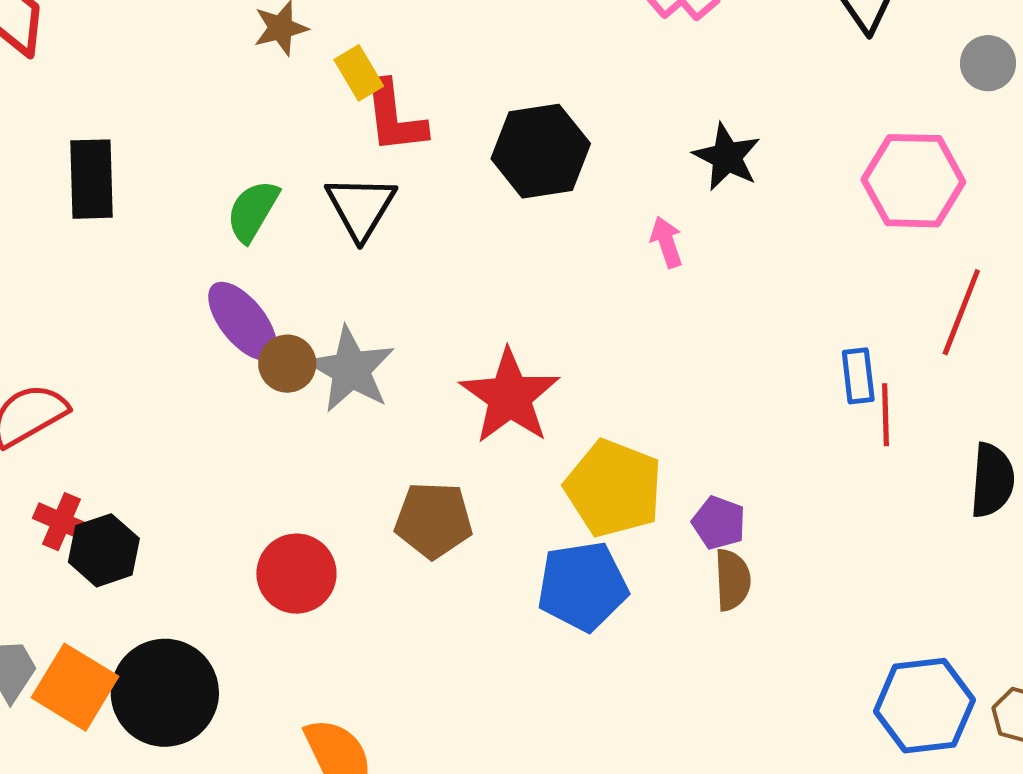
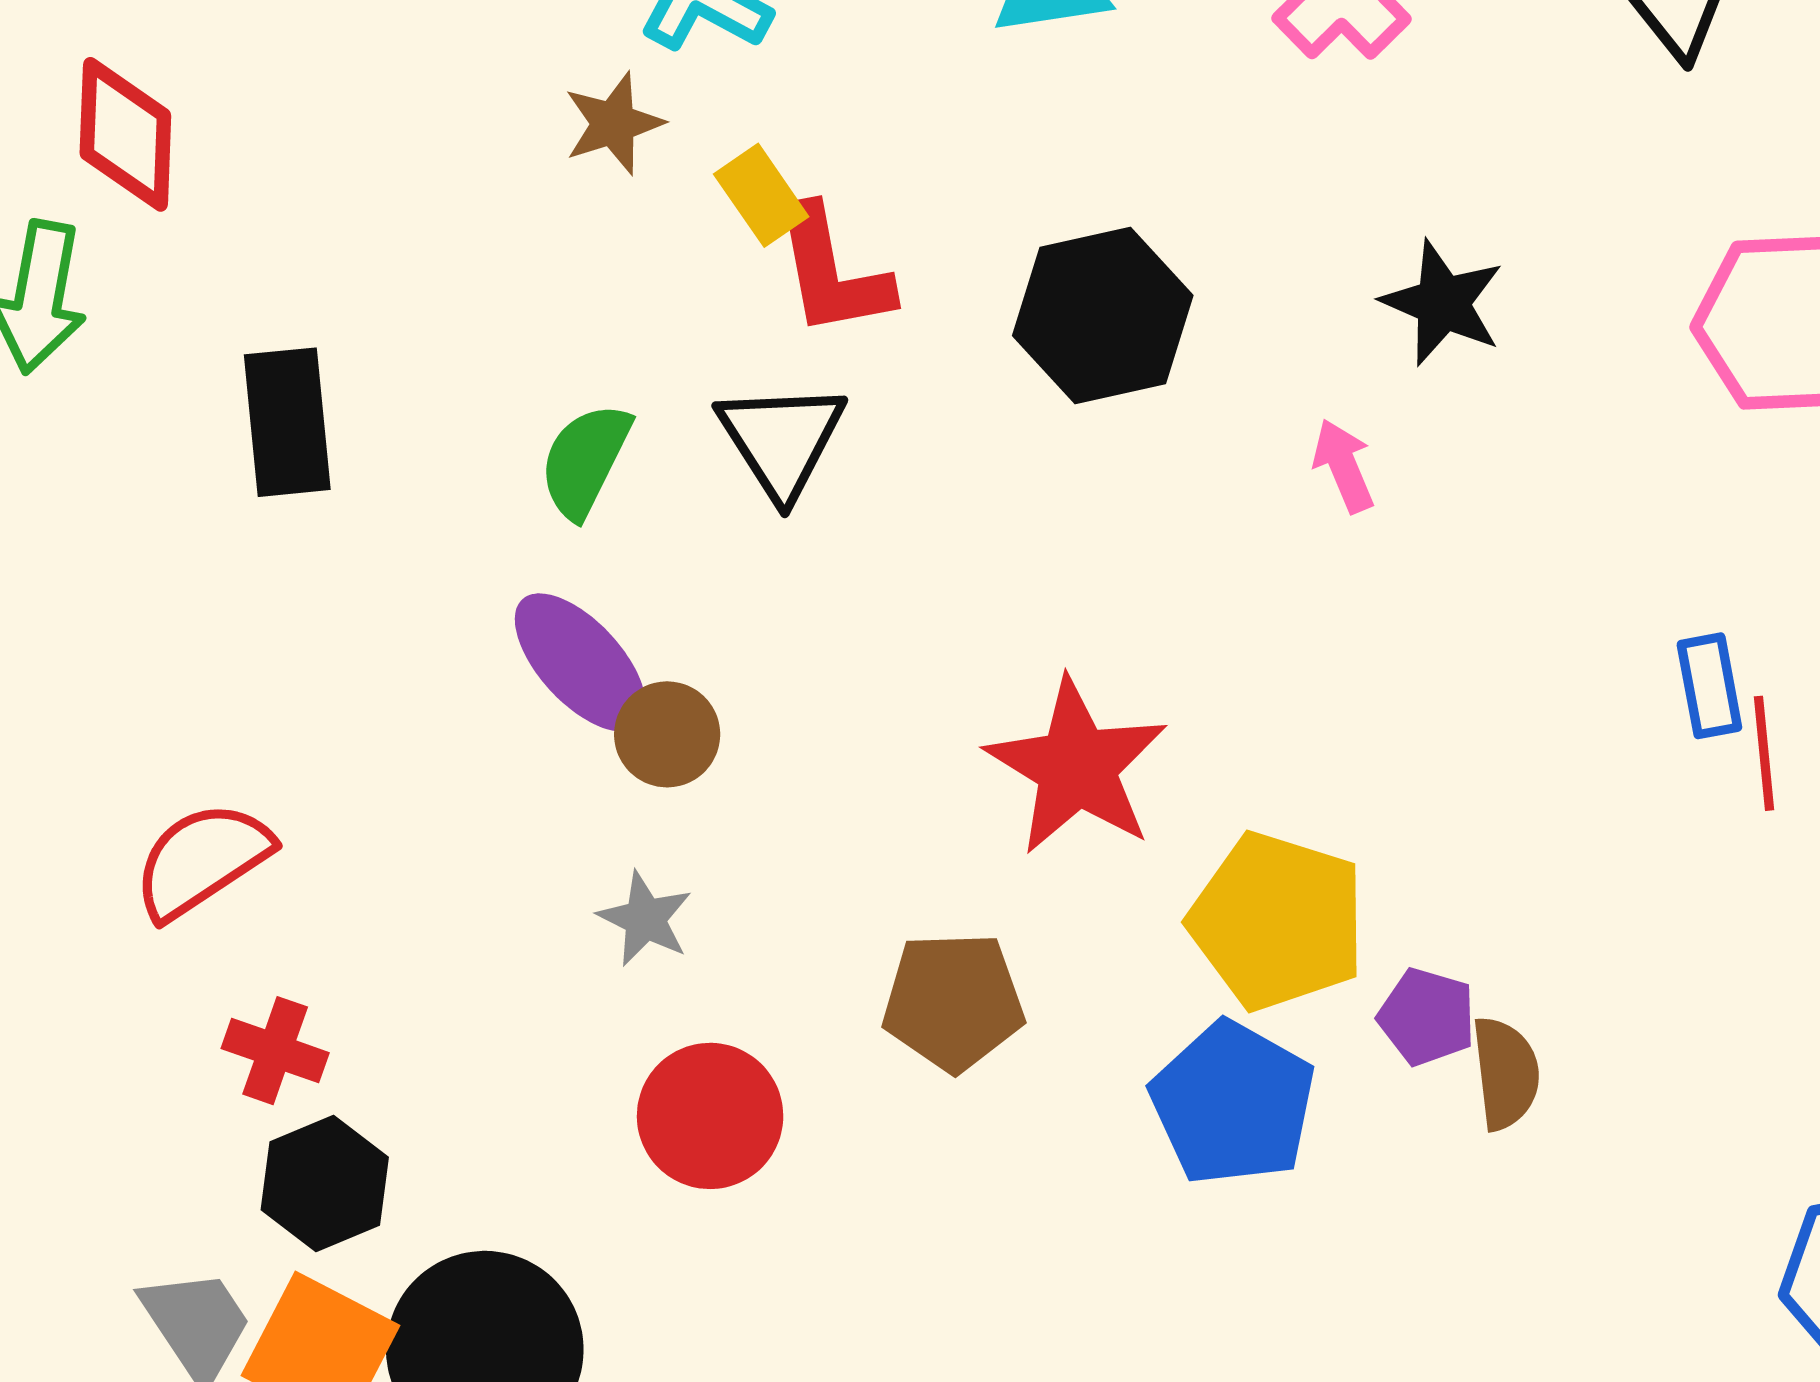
gray star: (351, 369) -> (645, 919), moved, size x0.6
purple pentagon: (719, 523) -> (1427, 1017), moved
black hexagon: (104, 550) -> (325, 1183), moved
blue pentagon: (582, 586) -> (1233, 1103), turned -30

